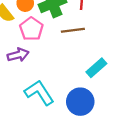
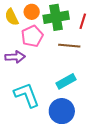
cyan rectangle: (96, 68) -> (66, 81), moved

